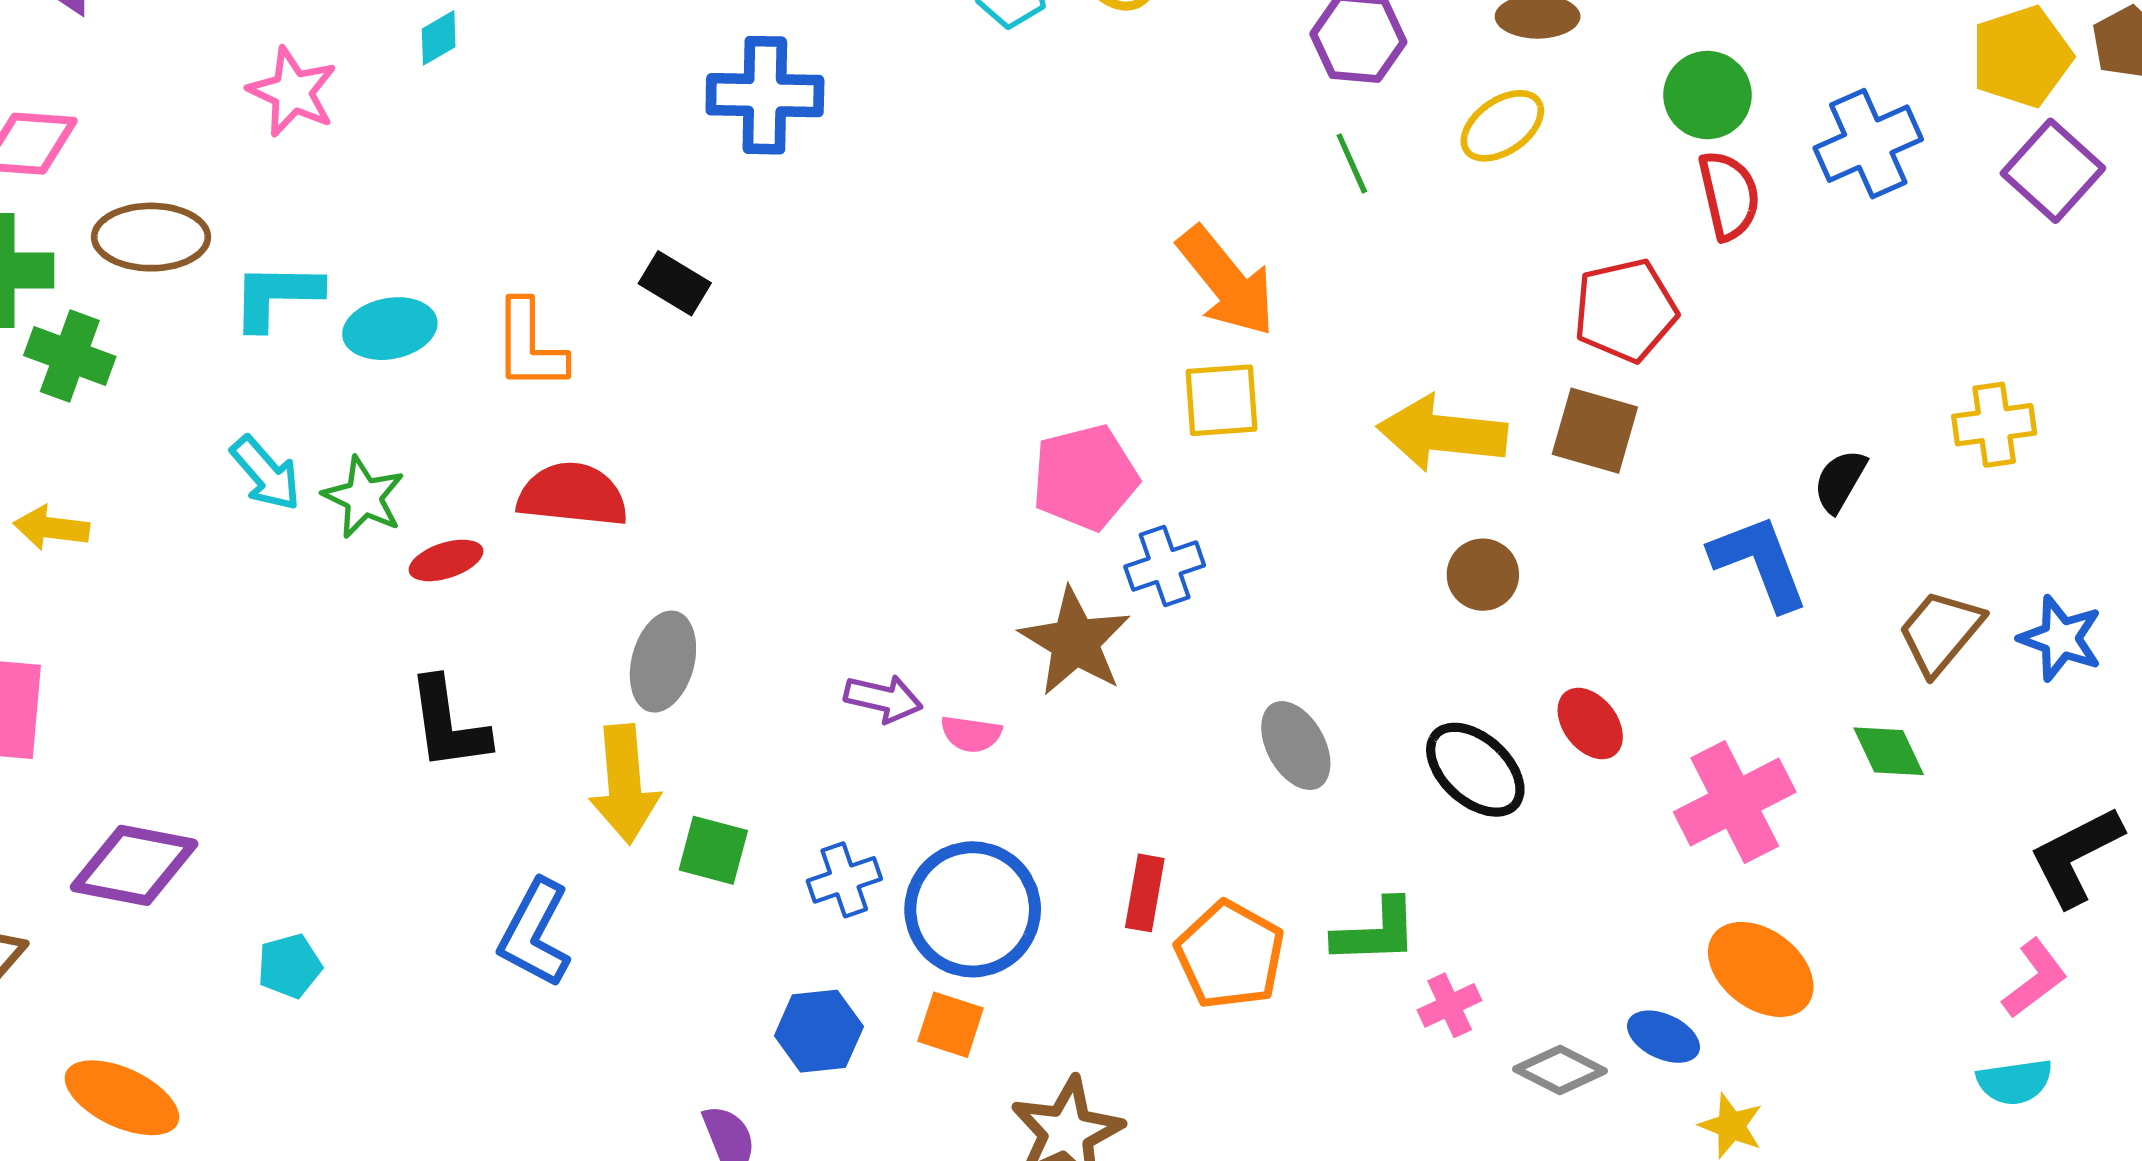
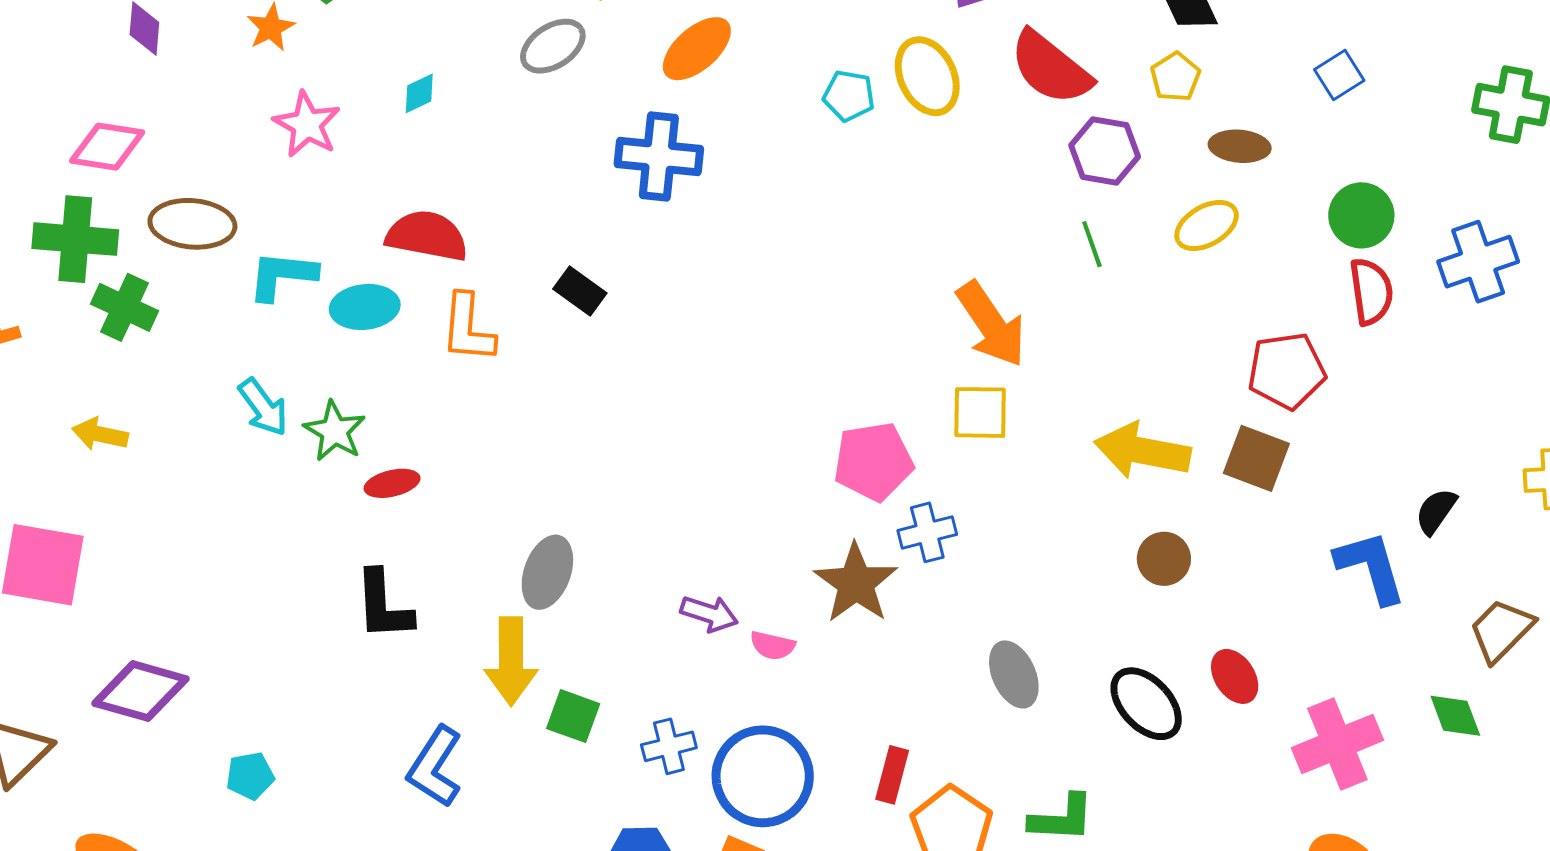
red semicircle: (573, 495) -> (427, 236), moved

